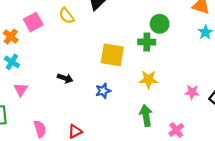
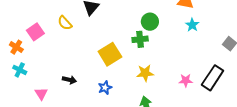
yellow square: (112, 55) -> (110, 54), turned -35
pink triangle: (21, 90) -> (41, 94), moved

